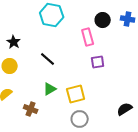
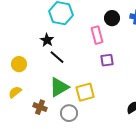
black star: (14, 42) -> (47, 40), moved
green triangle: (50, 89) -> (59, 87), size x1.5
gray circle: (80, 119) -> (69, 113), moved

